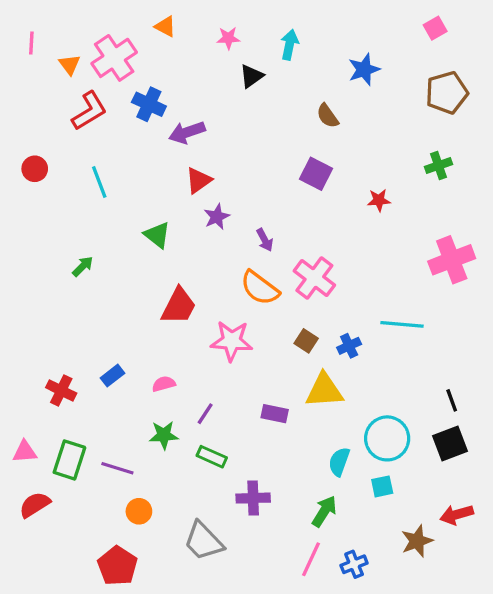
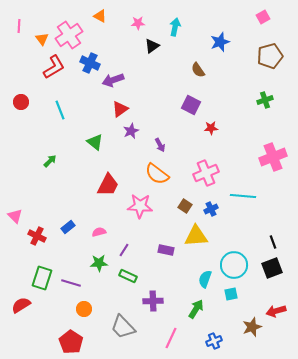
red star: (379, 200) -> (211, 128), moved
pink cross: (314, 278) -> (206, 173), moved, turned 30
pink triangle: (25, 452) -> (15, 216), moved, turned 49
pink line: (311, 559) -> (171, 338), moved

